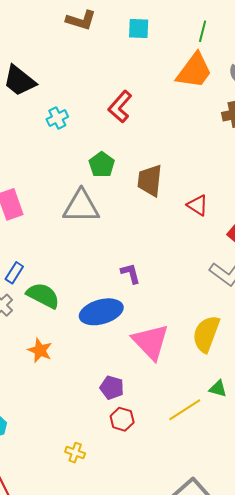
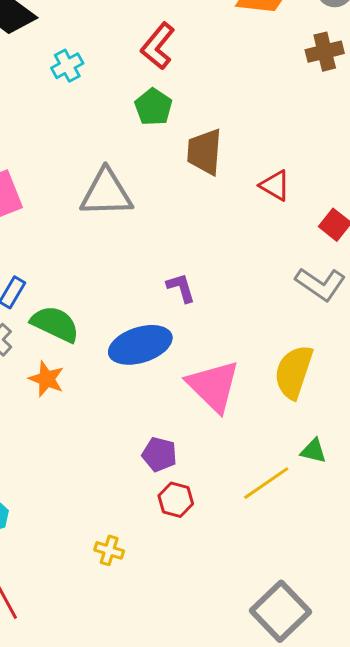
green pentagon: (102, 165) -> (153, 107), moved
orange star: (40, 350) -> (46, 379), moved

